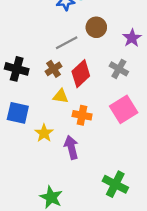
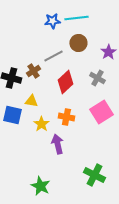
brown cross: (53, 69) -> (33, 71), moved
yellow triangle: (61, 96) -> (31, 101), moved
yellow star: (44, 133) -> (41, 124), moved

